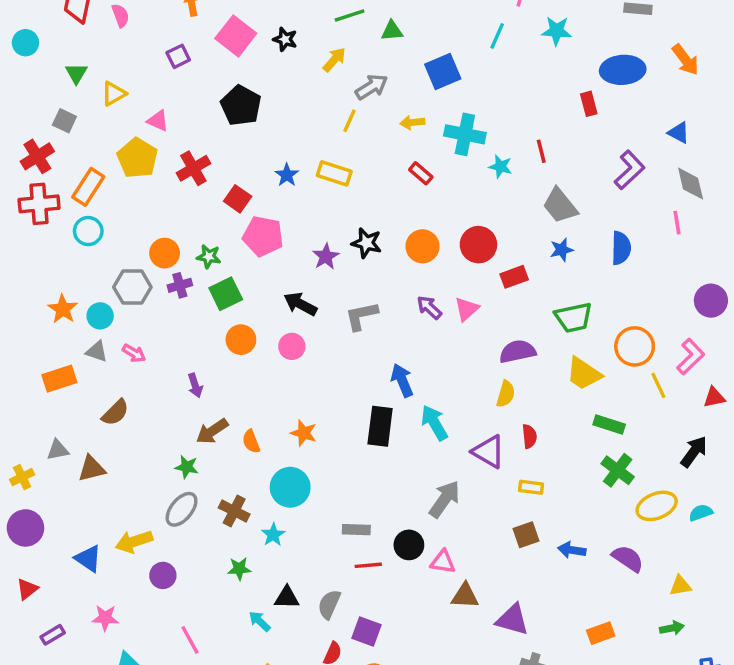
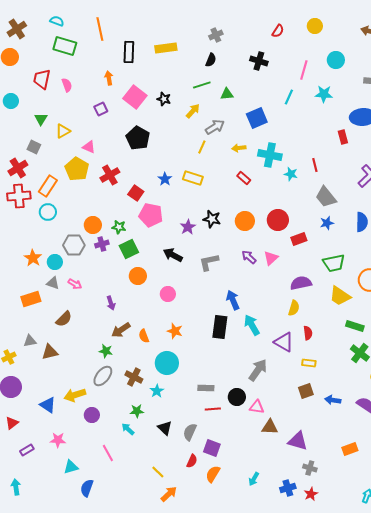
pink circle: (292, 346) -> (168, 294), moved
black triangle: (287, 598) -> (165, 428), turned 42
cyan arrow: (260, 621) -> (128, 429), moved

